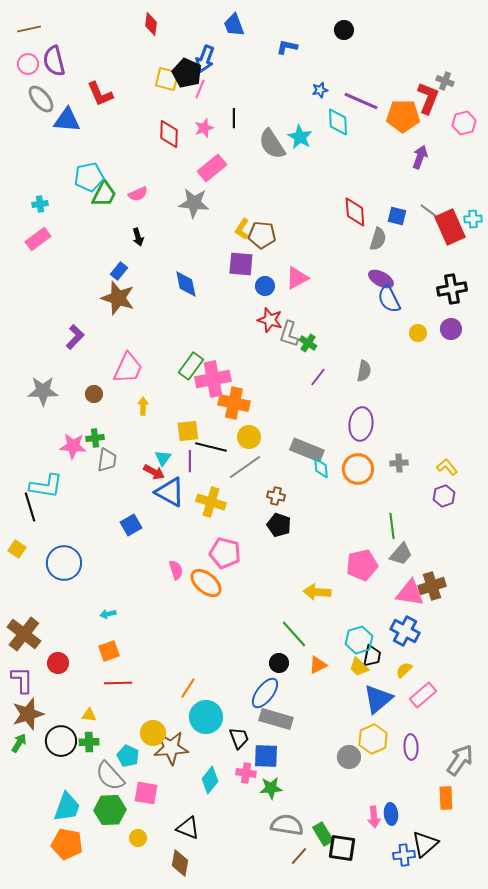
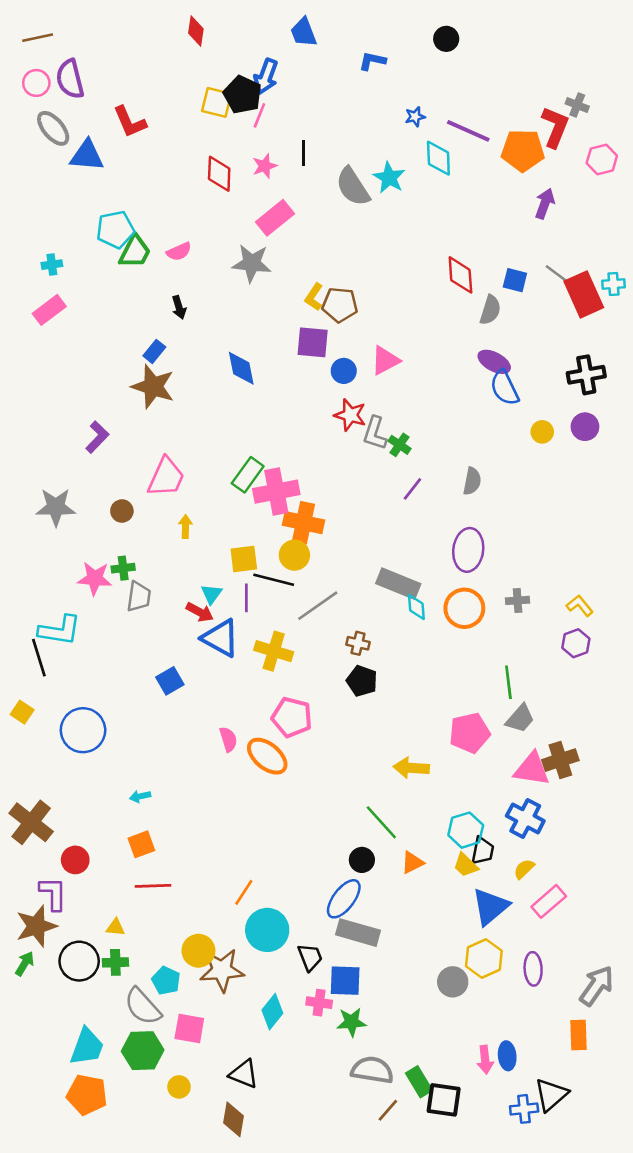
yellow circle: (249, 437) -> (294, 555), moved
purple L-shape: (22, 680) -> (53, 894), moved

